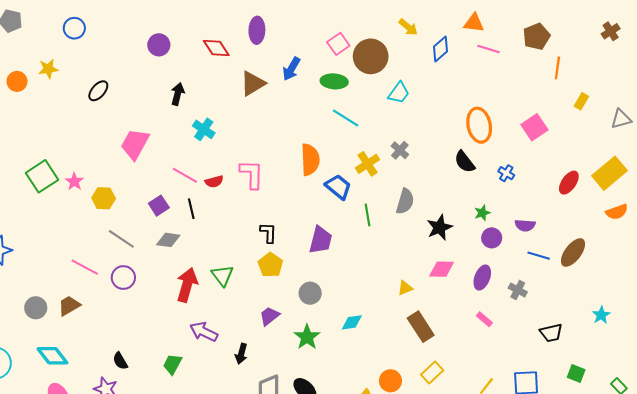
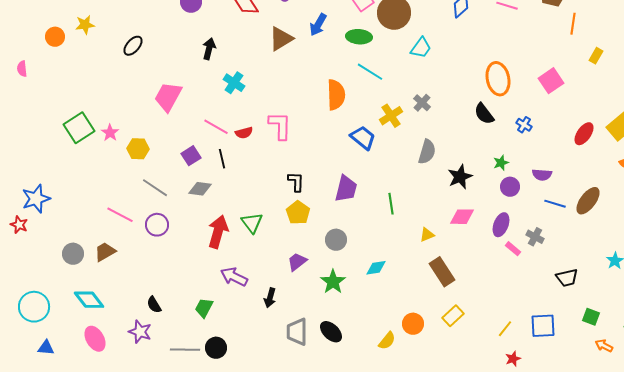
orange semicircle: (310, 160) -> (336, 95), moved
green line: (368, 215) -> (391, 204), moved
pink rectangle: (484, 319) -> (513, 249), moved

